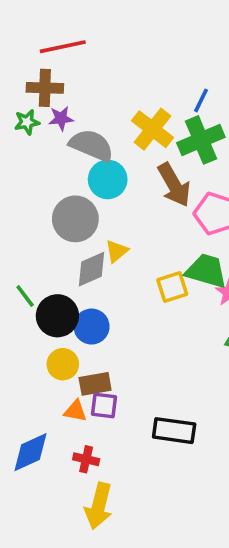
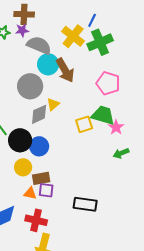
brown cross: (45, 88) -> (24, 14), moved
blue line: (201, 100) -> (92, 20), moved
brown arrow: (174, 185) -> (65, 70), moved
red cross: (86, 459) -> (36, 220), size x1.5

